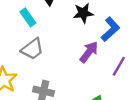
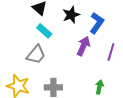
cyan rectangle: (28, 17) -> (44, 31), moved

